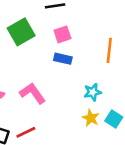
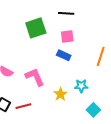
yellow star: (91, 118) -> (60, 94), moved

